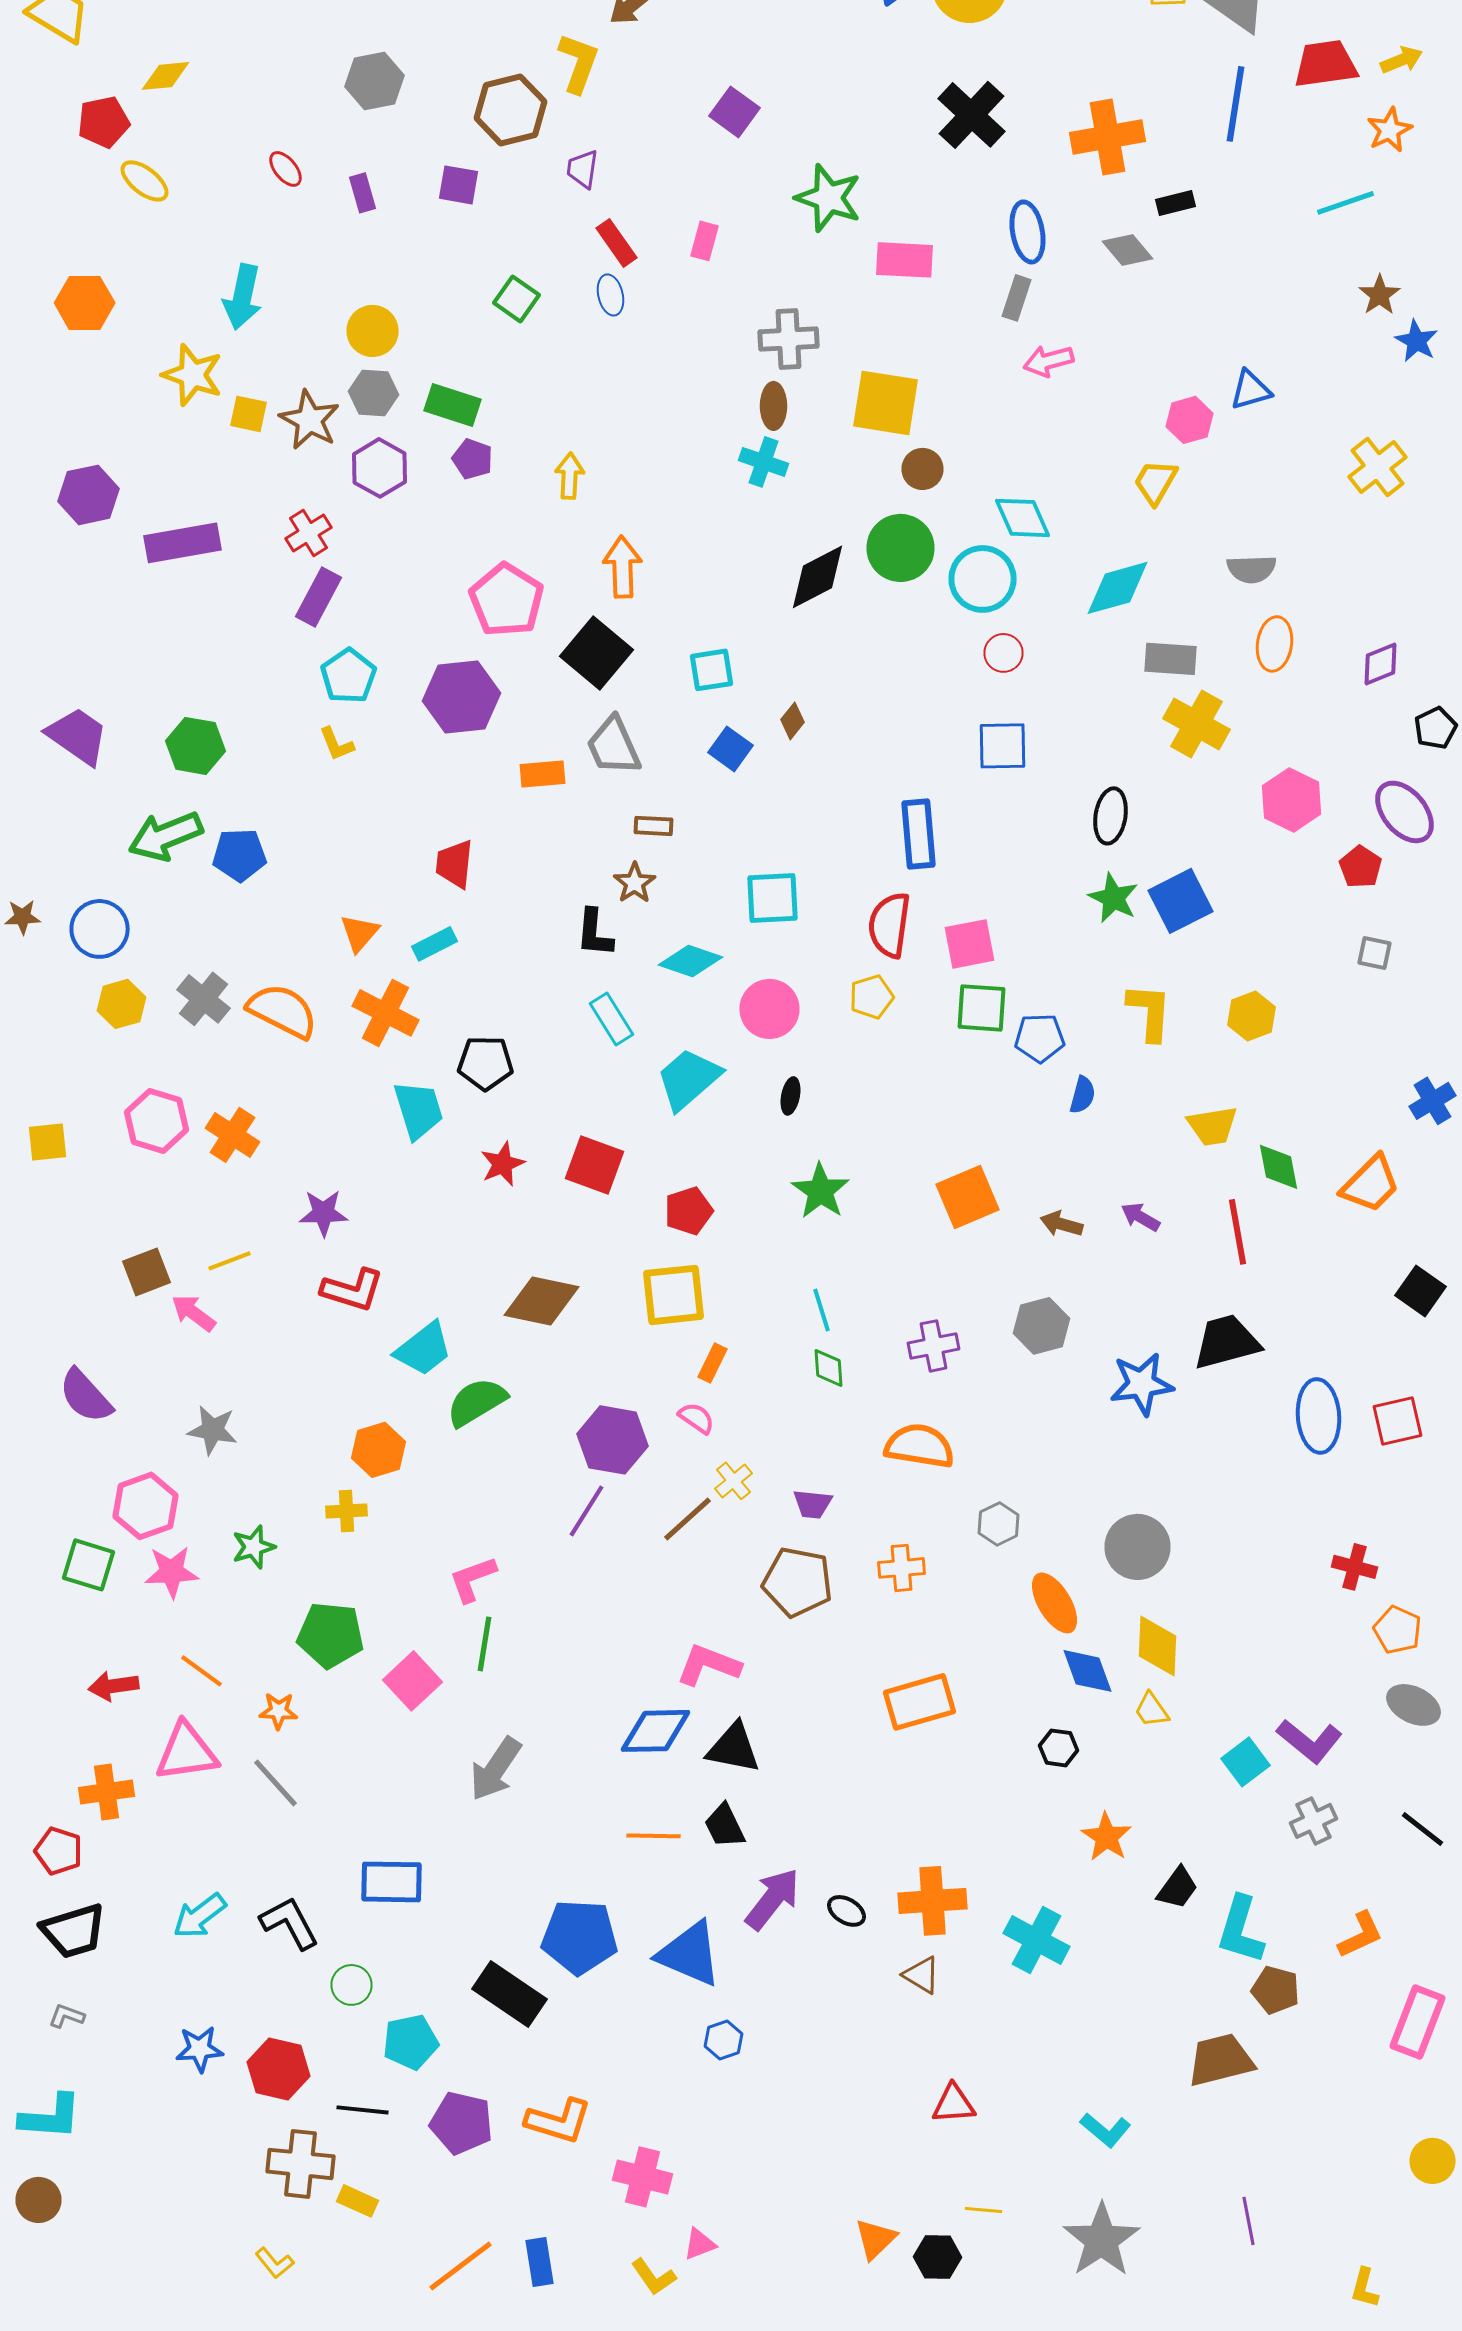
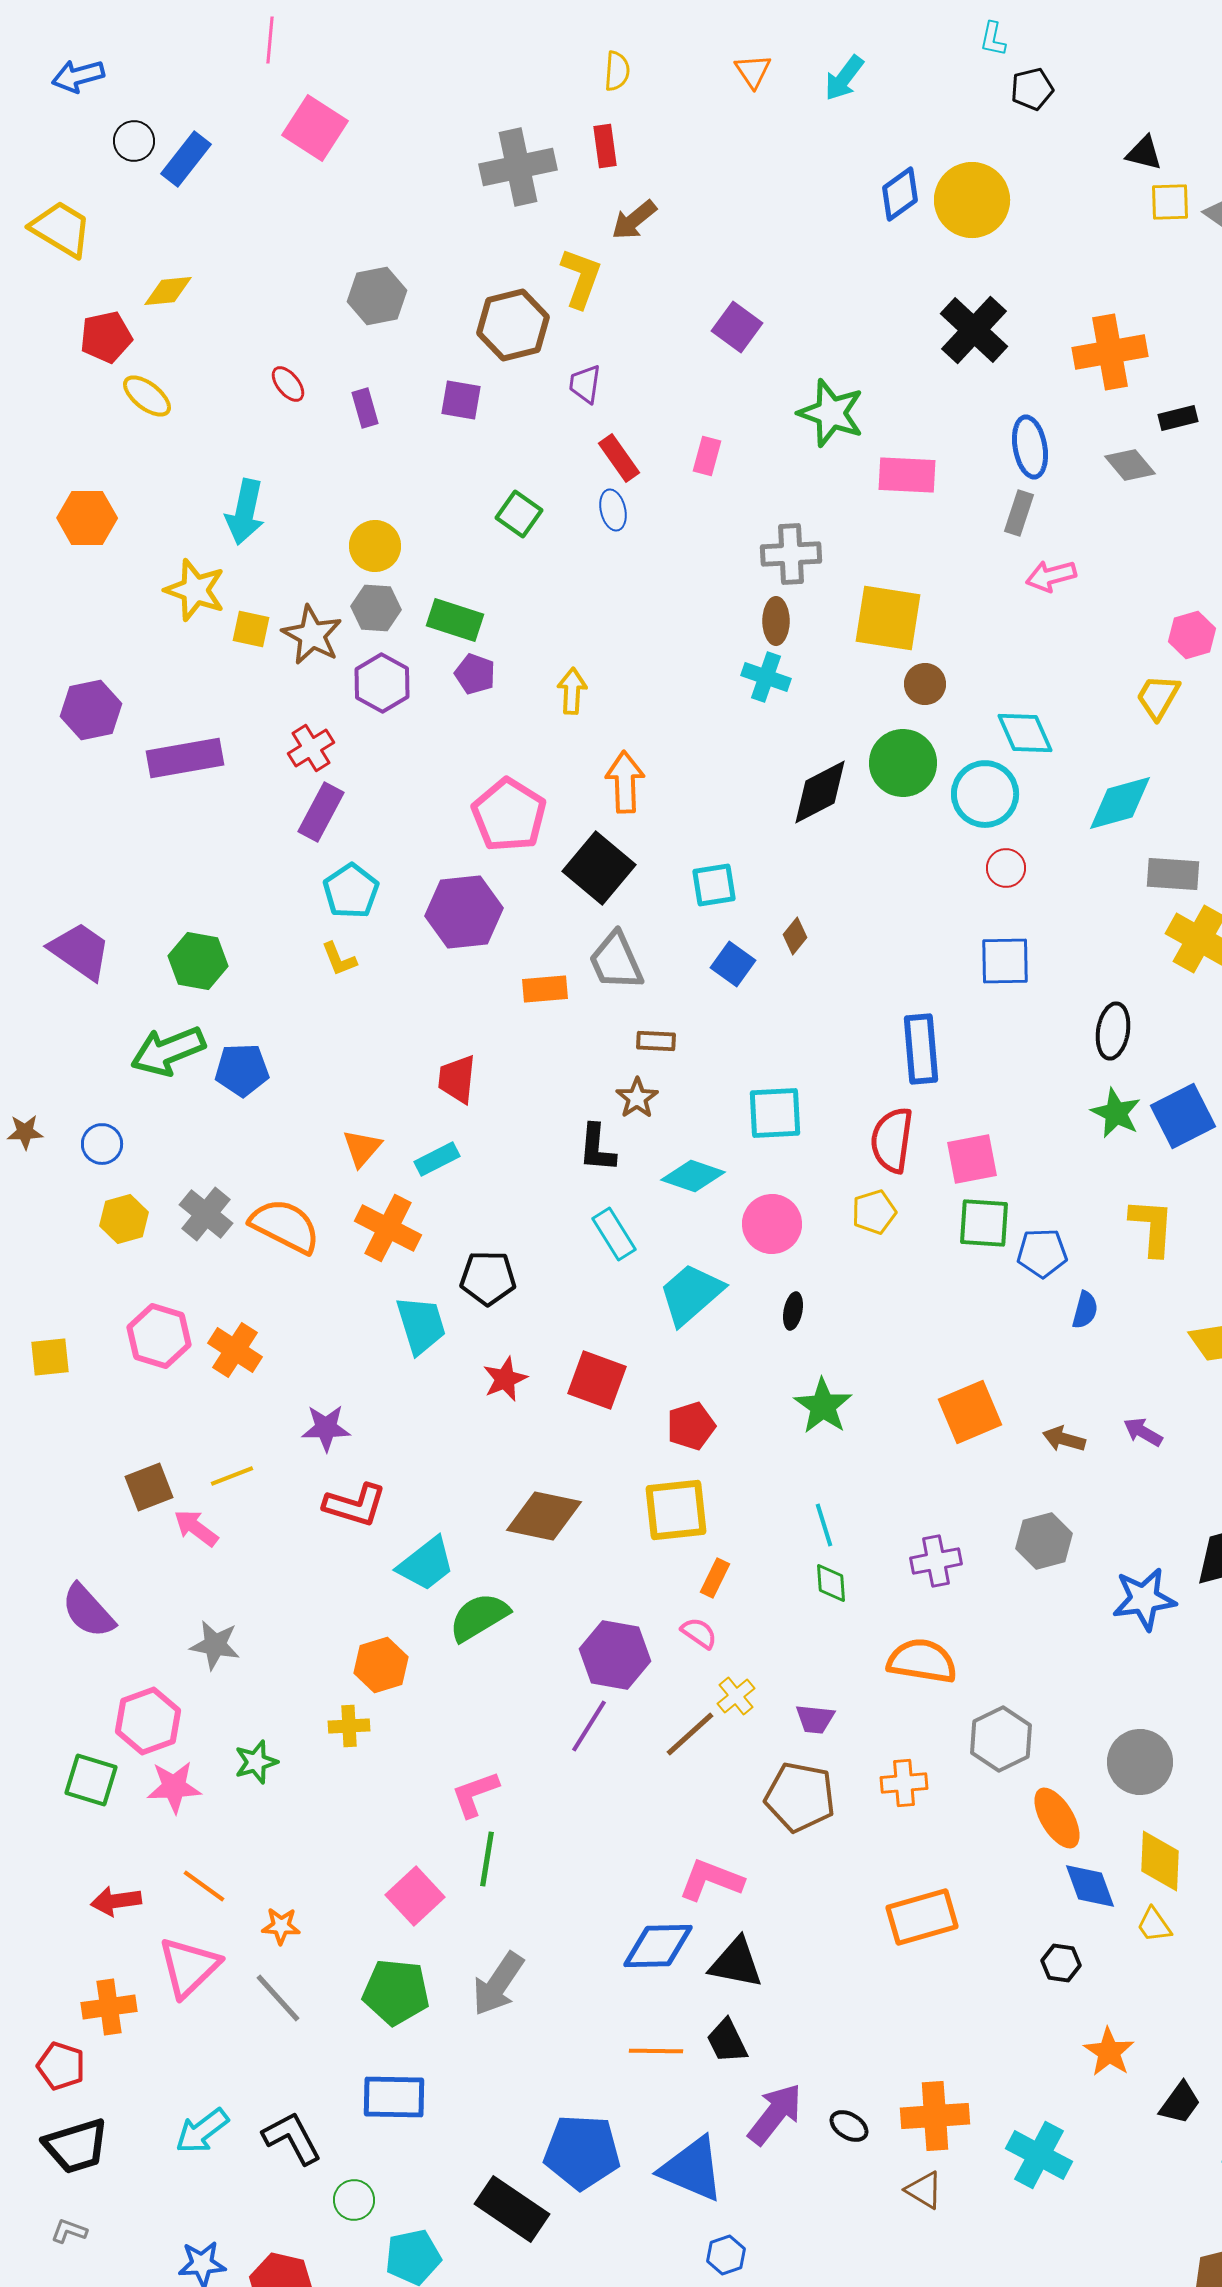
blue circle: (100, 929) -> (102, 1144), size x0.7
gray hexagon: (998, 1524) -> (1001, 1739), size x1.5
green pentagon: (330, 1635) -> (396, 1992), moved
pink triangle: (186, 1752) -> (189, 1967), turned -36

